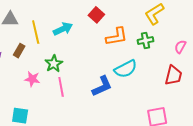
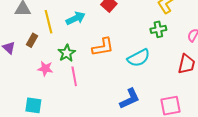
orange L-shape: (117, 37) -> (103, 47), moved
blue L-shape: (102, 86) -> (130, 99), moved

